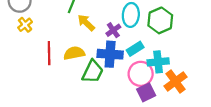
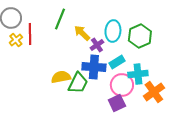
yellow arrow: (86, 23) -> (82, 33), moved
red line: (49, 53) -> (30, 34), moved
yellow semicircle: (74, 53) -> (61, 77), moved
purple square: (146, 92) -> (117, 103), moved

